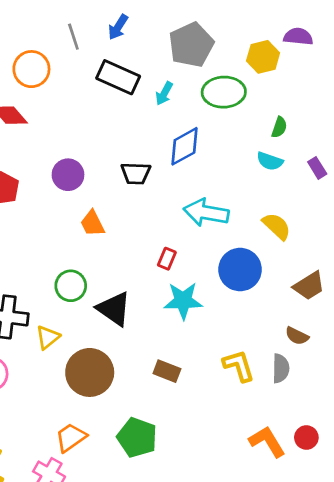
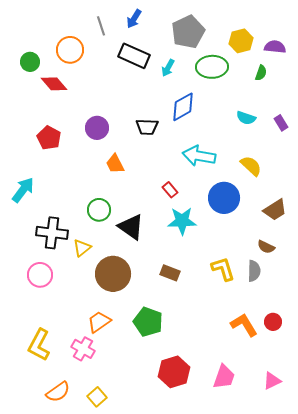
purple semicircle: (298, 37) -> (275, 47), moved
green semicircle: (279, 127) -> (261, 73), moved
red rectangle: (167, 259) -> (170, 190), turned -63

